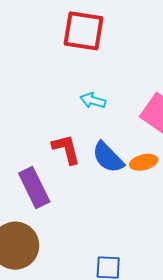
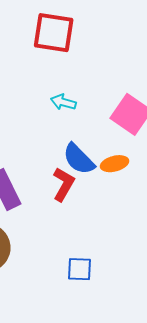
red L-shape: (66, 149) -> (64, 184), moved, turned 44

